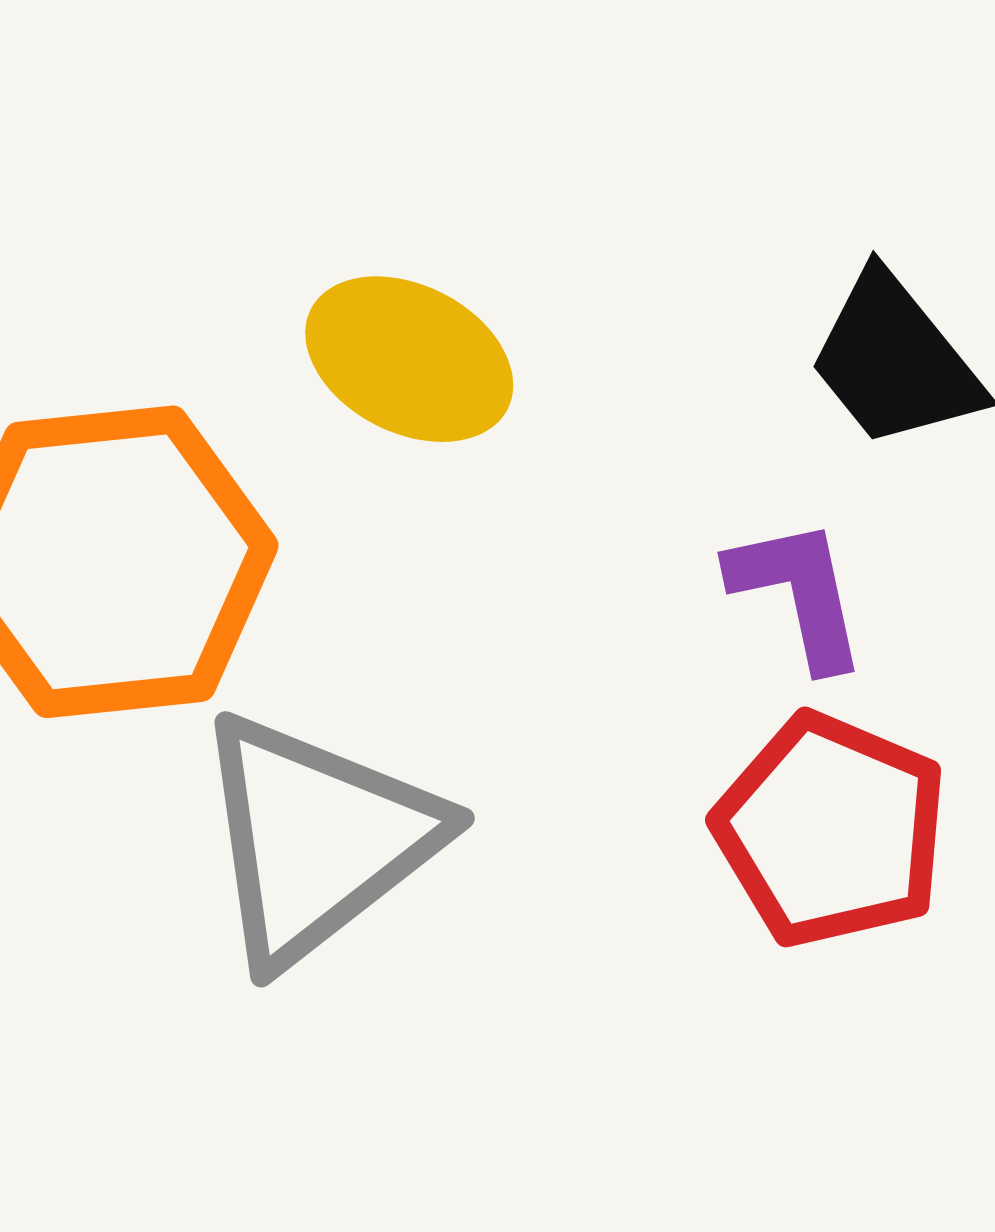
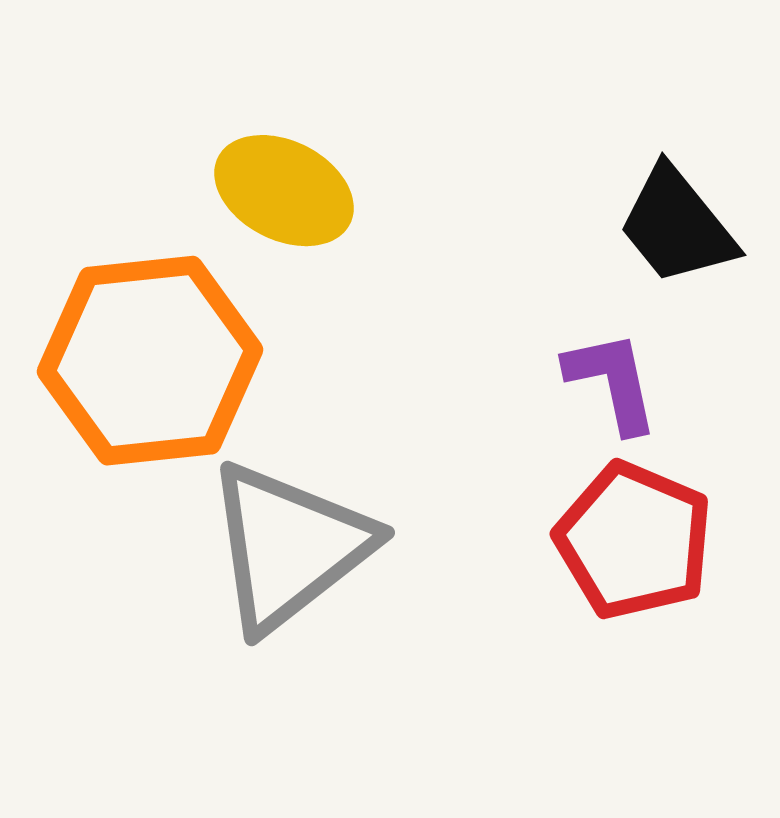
yellow ellipse: (409, 359) -> (284, 191), moved

